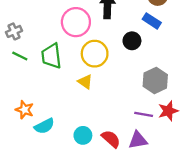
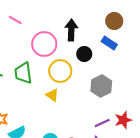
black circle: (132, 41) -> (84, 54), moved
gray hexagon: (155, 81) -> (101, 86), moved
purple line: (144, 114) -> (102, 123), turned -35

